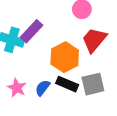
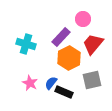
purple rectangle: (32, 31) -> (61, 37), moved
black rectangle: (67, 84) -> (64, 92), moved

